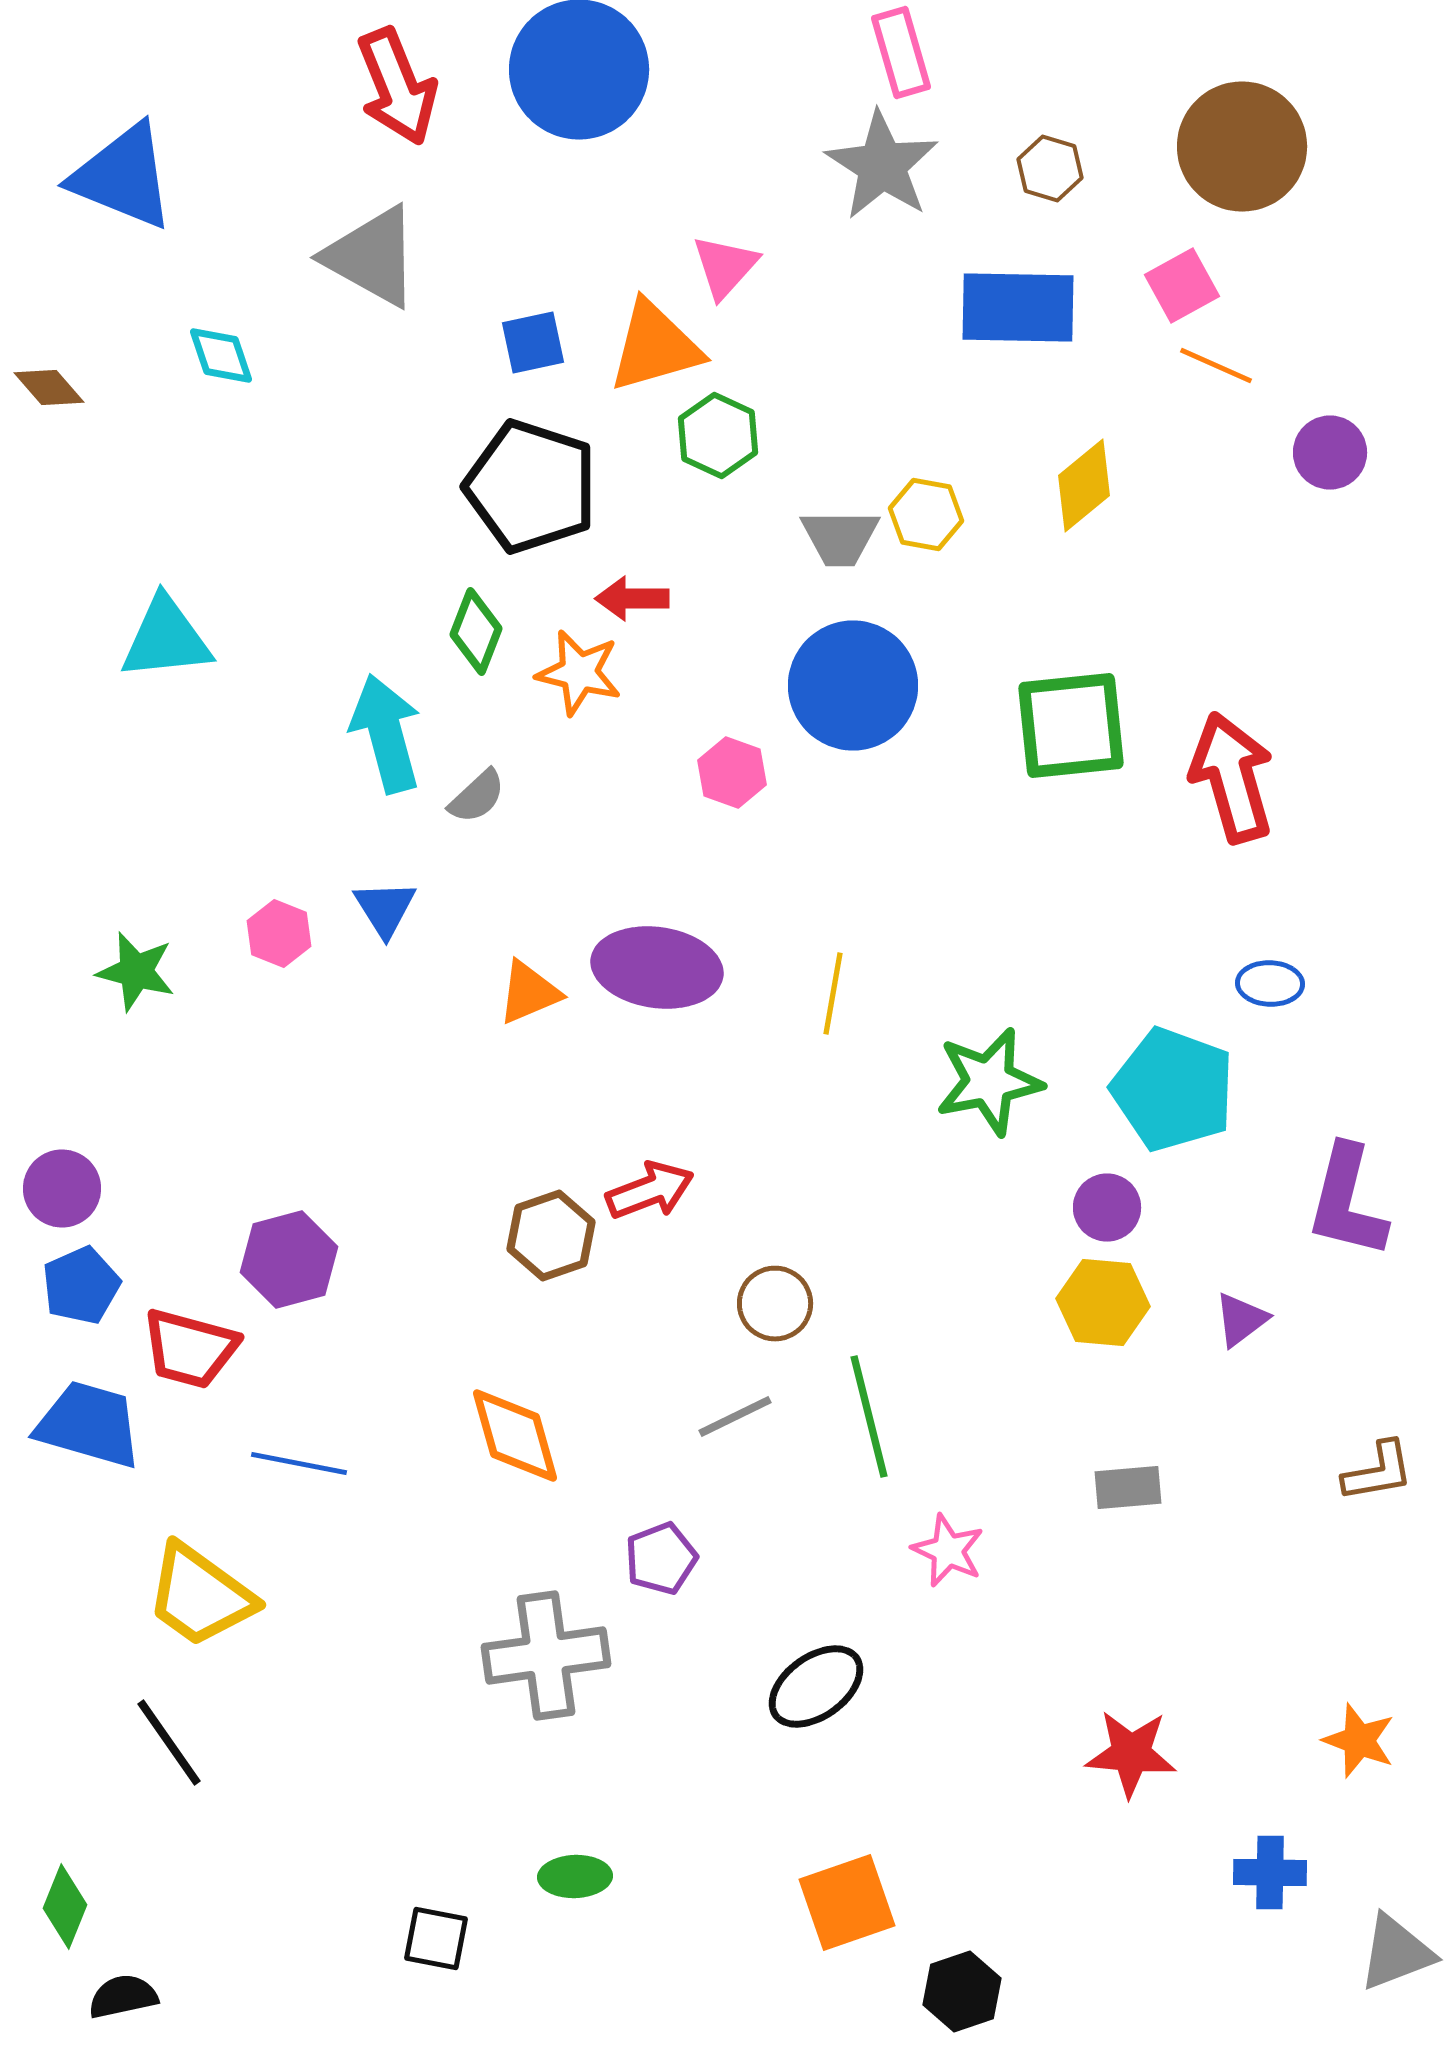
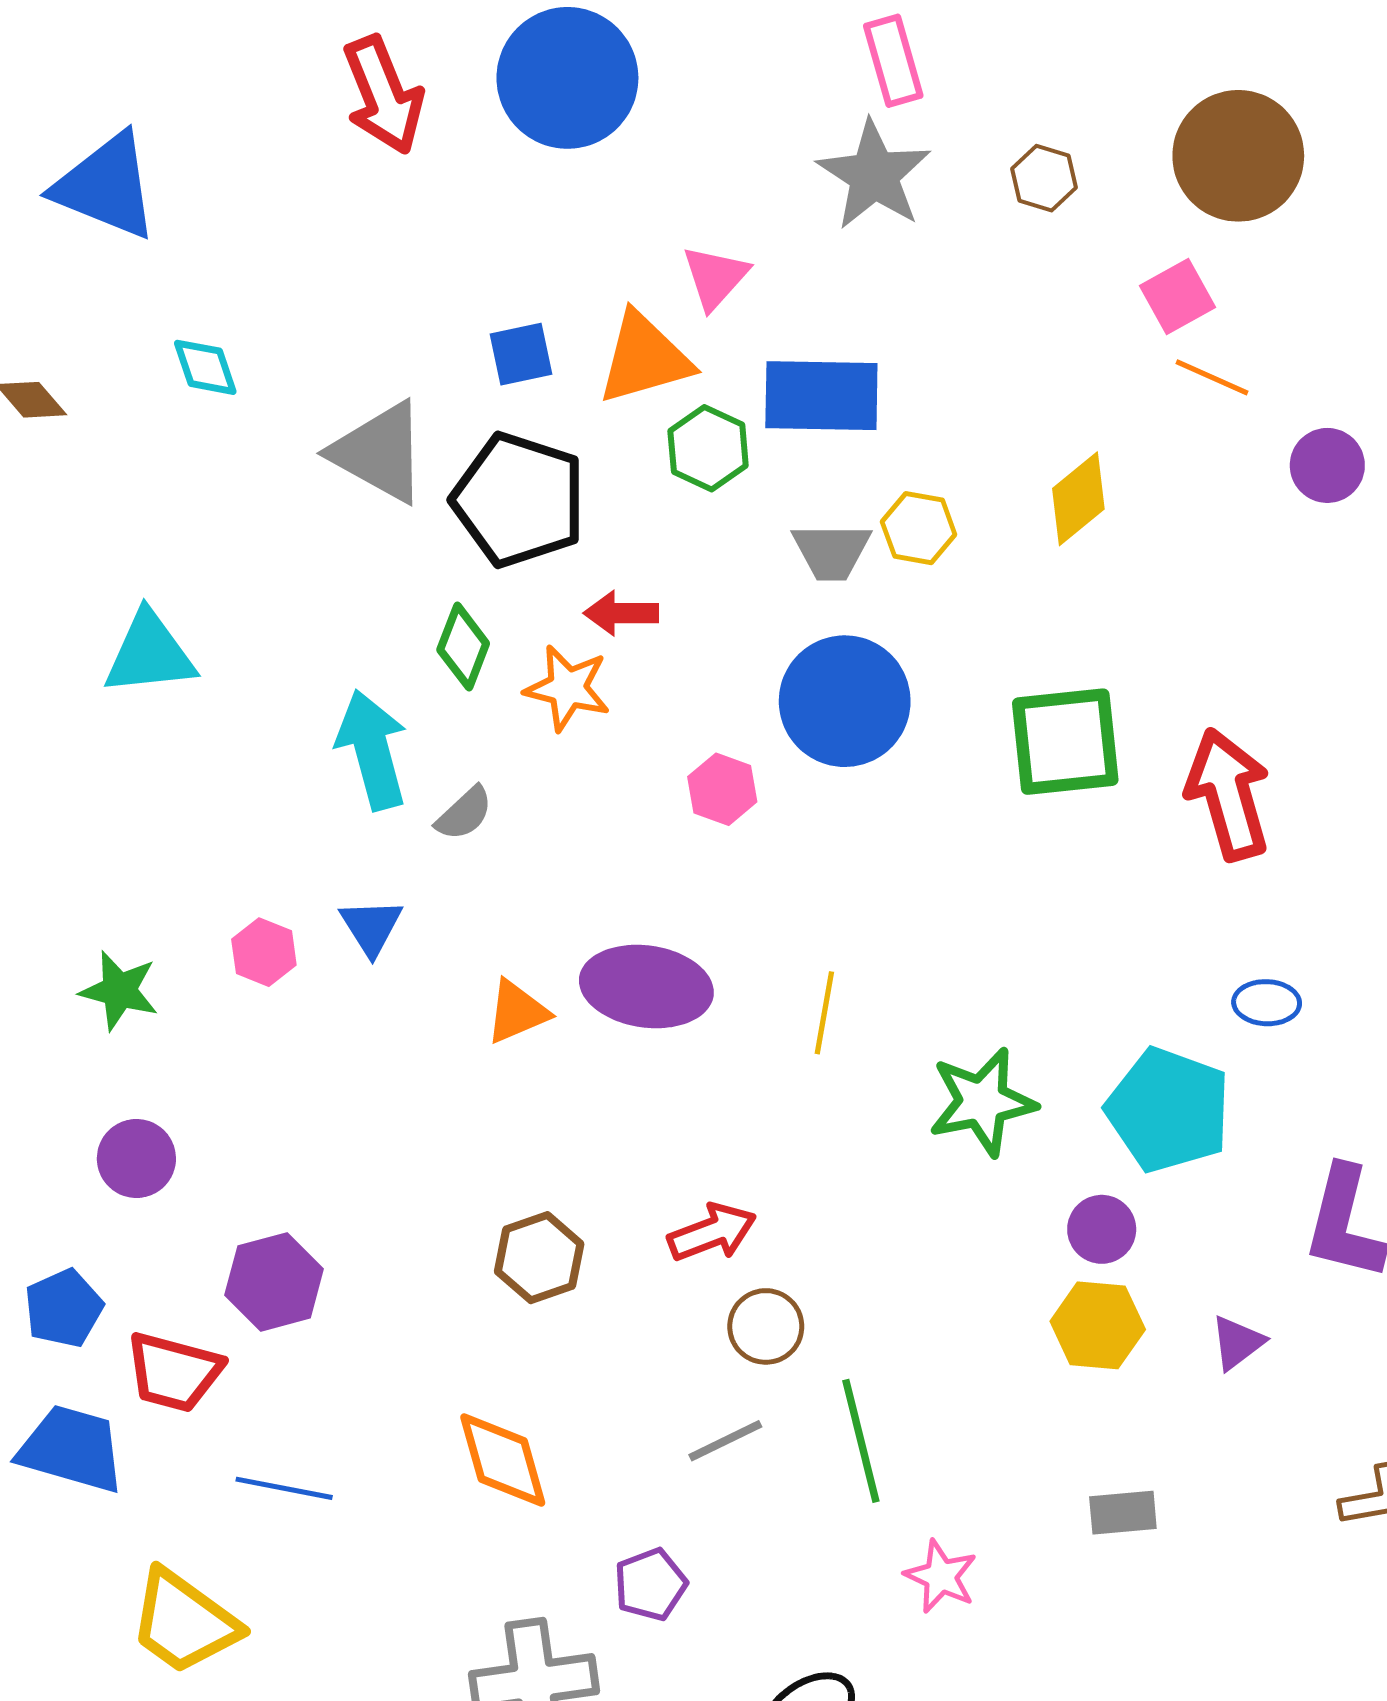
gray triangle: (372, 256) -> (379, 452), moved
blue rectangle: (1018, 308) -> (821, 396), moved
purple circle: (62, 1188) -> (136, 1159), moved
red arrow: (650, 1190) -> (712, 1232), moved

